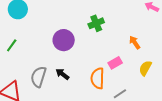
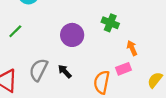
green cross: (96, 23) -> (110, 23), turned 35
orange arrow: (135, 42) -> (132, 48), moved

